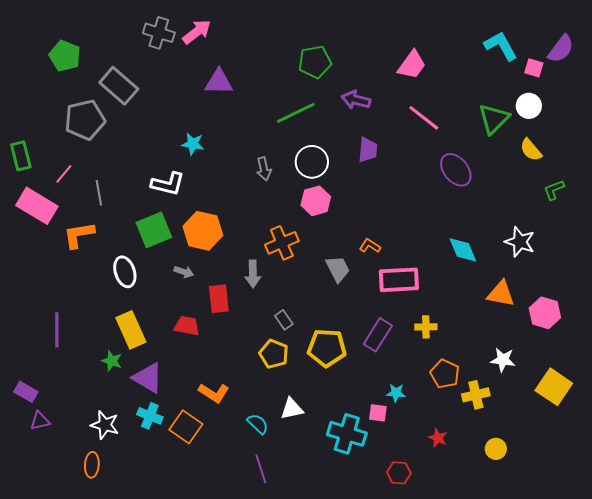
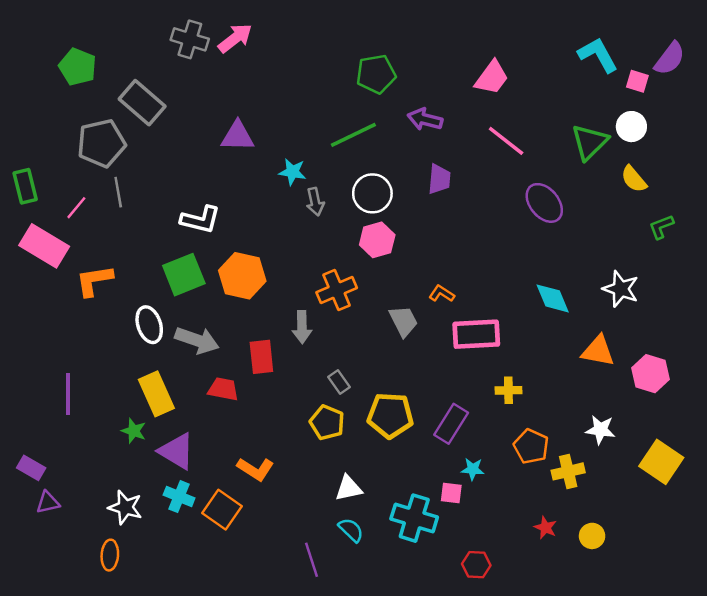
purple triangle: (219, 82) -> (238, 136), moved
cyan star: (193, 144) -> (292, 172), moved
gray line: (99, 193) -> (118, 192), moved
gray arrow: (184, 272) -> (197, 340), moved, size x1.8
purple rectangle: (378, 335) -> (451, 424), moved
cyan semicircle: (258, 424) -> (351, 530), moved
red star: (438, 438) -> (545, 528), moved

